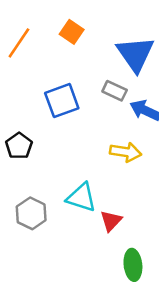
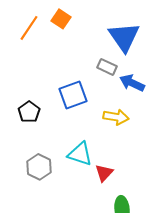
orange square: (72, 32) -> (61, 19), moved
blue square: (62, 101) -> (73, 95), moved

